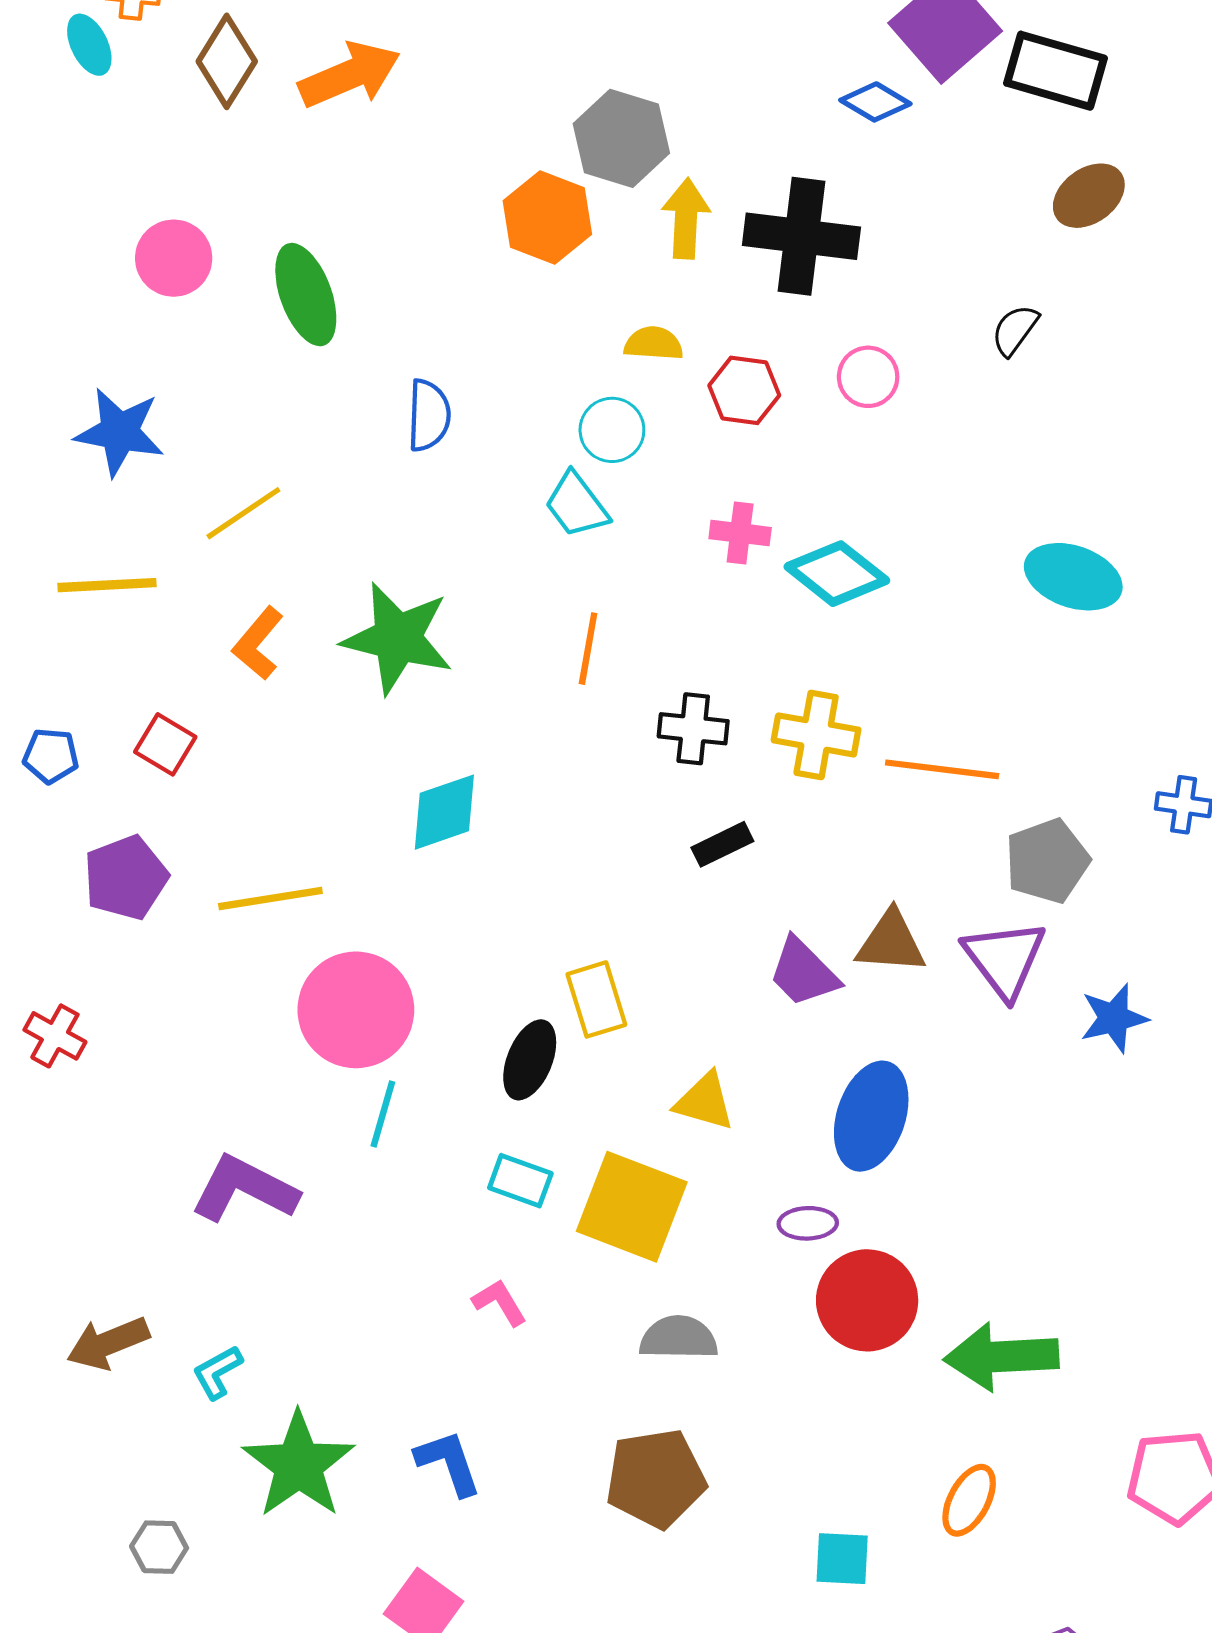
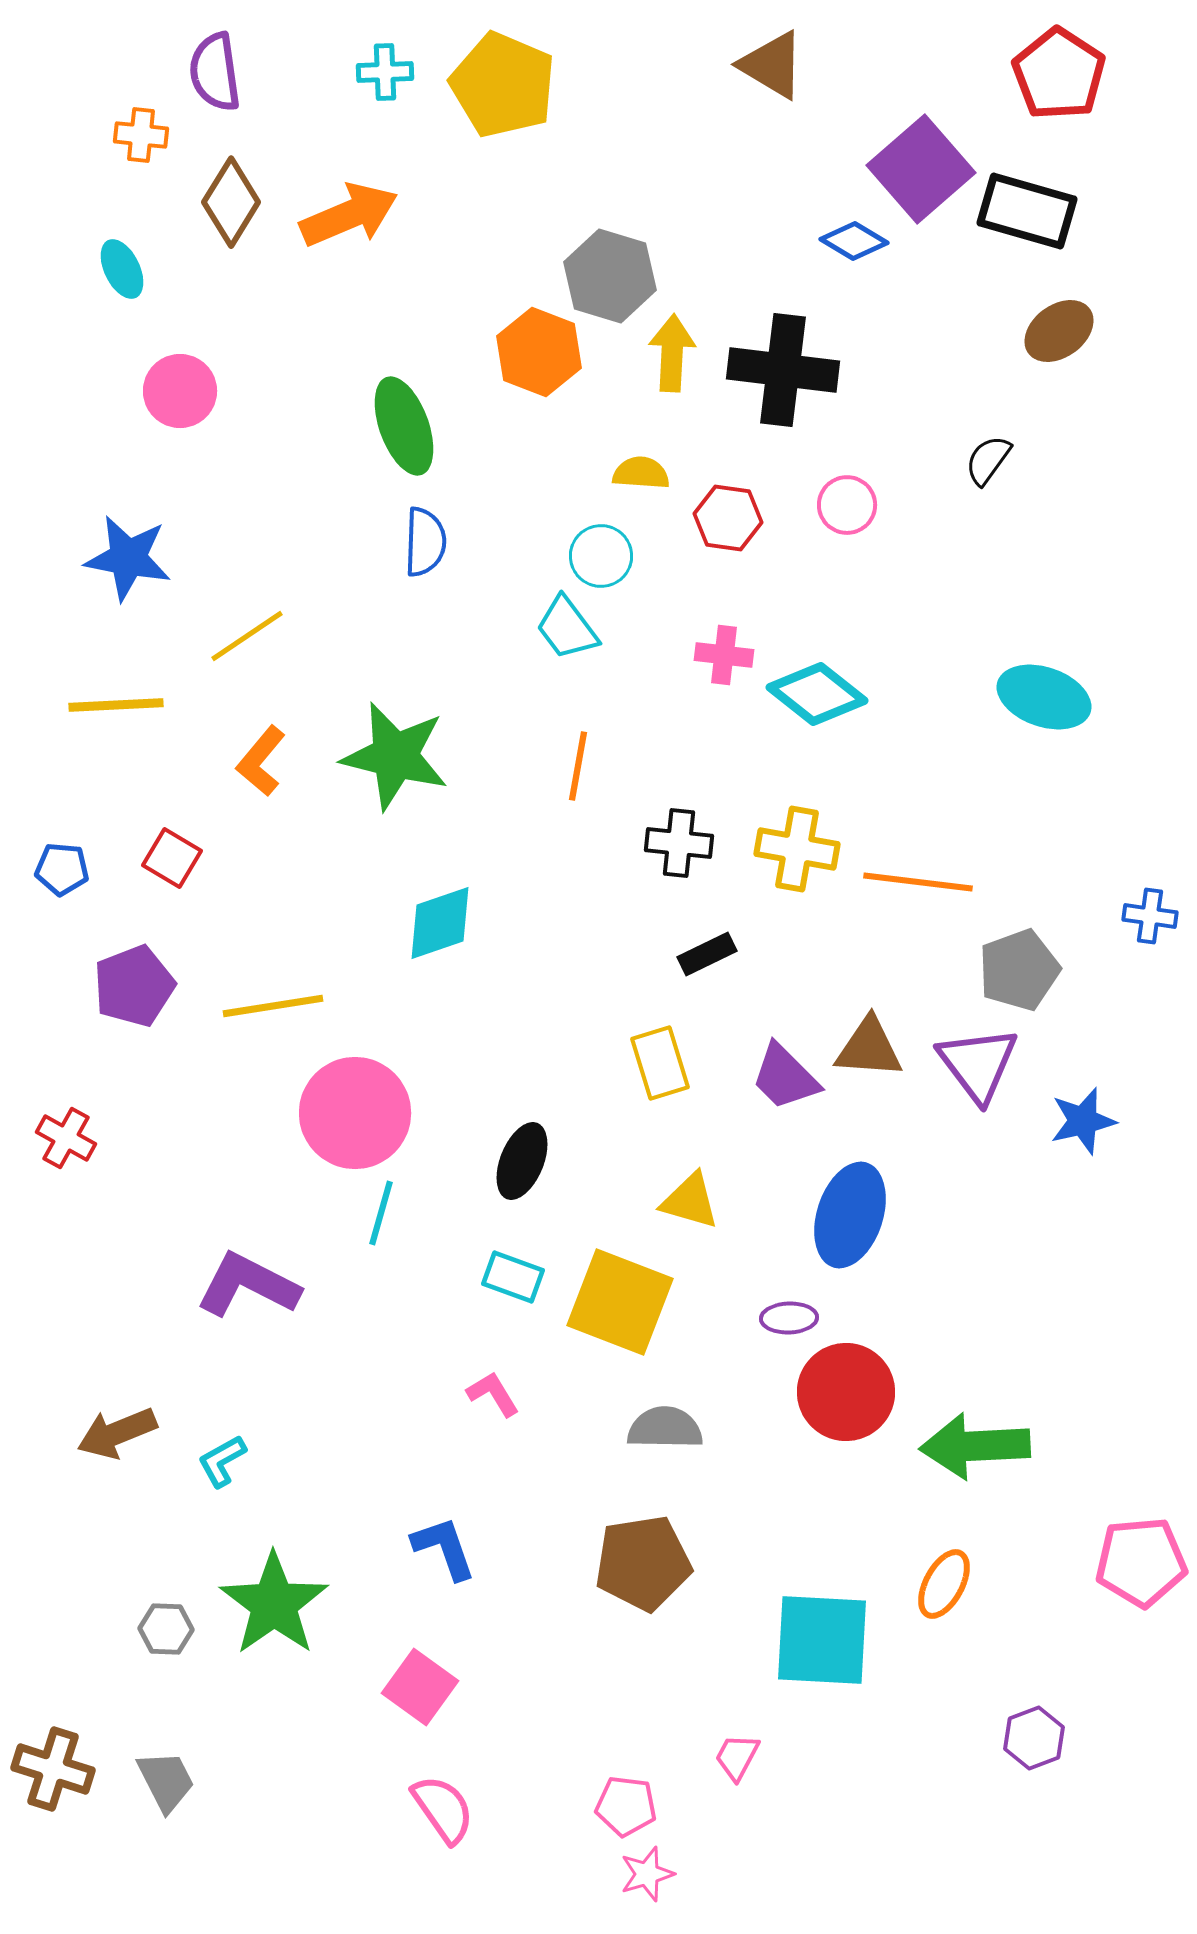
cyan ellipse: (89, 45) -> (122, 269), moved
green ellipse: (306, 295) -> (404, 426), moved
yellow rectangle: (596, 999) -> (660, 1063), moved
green star: (299, 1465) -> (274, 1604), moved
cyan square: (842, 1559) -> (822, 1640), size x1.8

